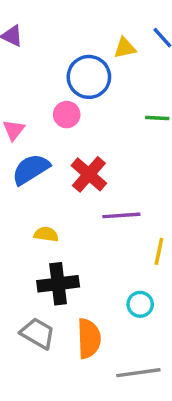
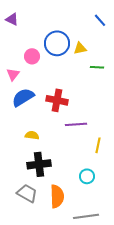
yellow triangle: (125, 48) -> (80, 48), moved
pink circle: (67, 115) -> (32, 56), moved
red cross: (89, 174) -> (57, 100), turned -30

